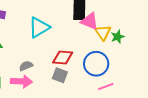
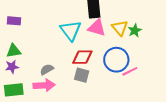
pink triangle: (90, 21) -> (97, 28), moved
cyan triangle: (39, 27) -> (71, 31), moved, turned -30
pink line: (106, 86) -> (130, 71), moved

